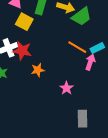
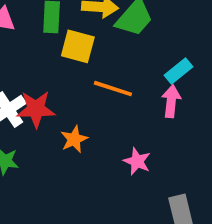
yellow square: (24, 22) -> (78, 46), moved
orange line: (77, 47) -> (113, 89), moved

